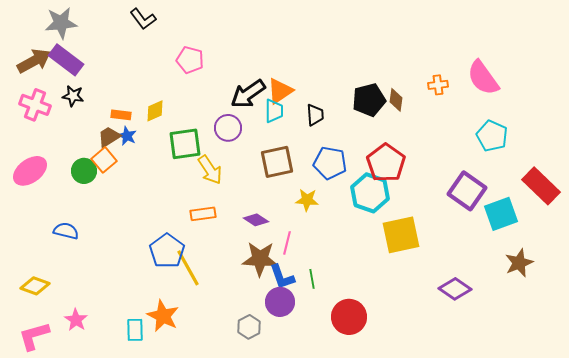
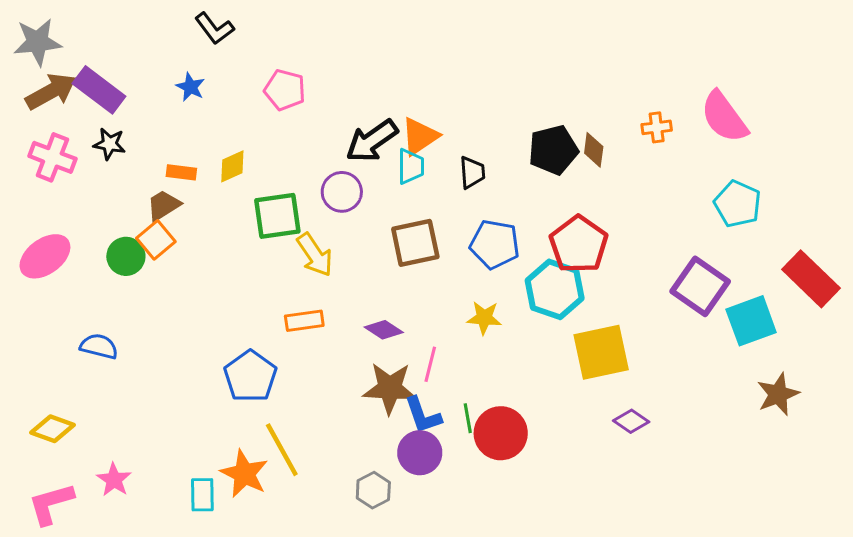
gray star: (61, 23) -> (37, 42), moved
blue star: (127, 136) -> (190, 87), moved
yellow star: (307, 200) -> (484, 318), moved
yellow line: (188, 268) -> (282, 450), moved
purple diamond: (455, 289) -> (631, 421), moved, size x0.7
red circle: (349, 317) -> (501, 433), moved

